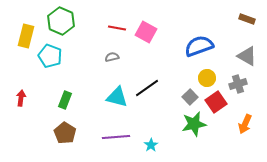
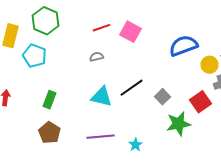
red line: (117, 28) -> (102, 28), turned -30
yellow circle: (207, 78) -> (210, 65), moved
gray square: (190, 97) -> (162, 97), moved

